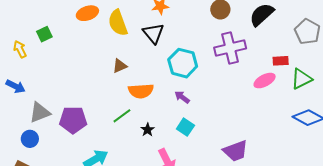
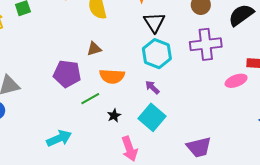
black triangle: (153, 33) -> (154, 22), moved
purple pentagon: (73, 120) -> (67, 74), moved
cyan square: (185, 127) -> (152, 117), size x1.5

